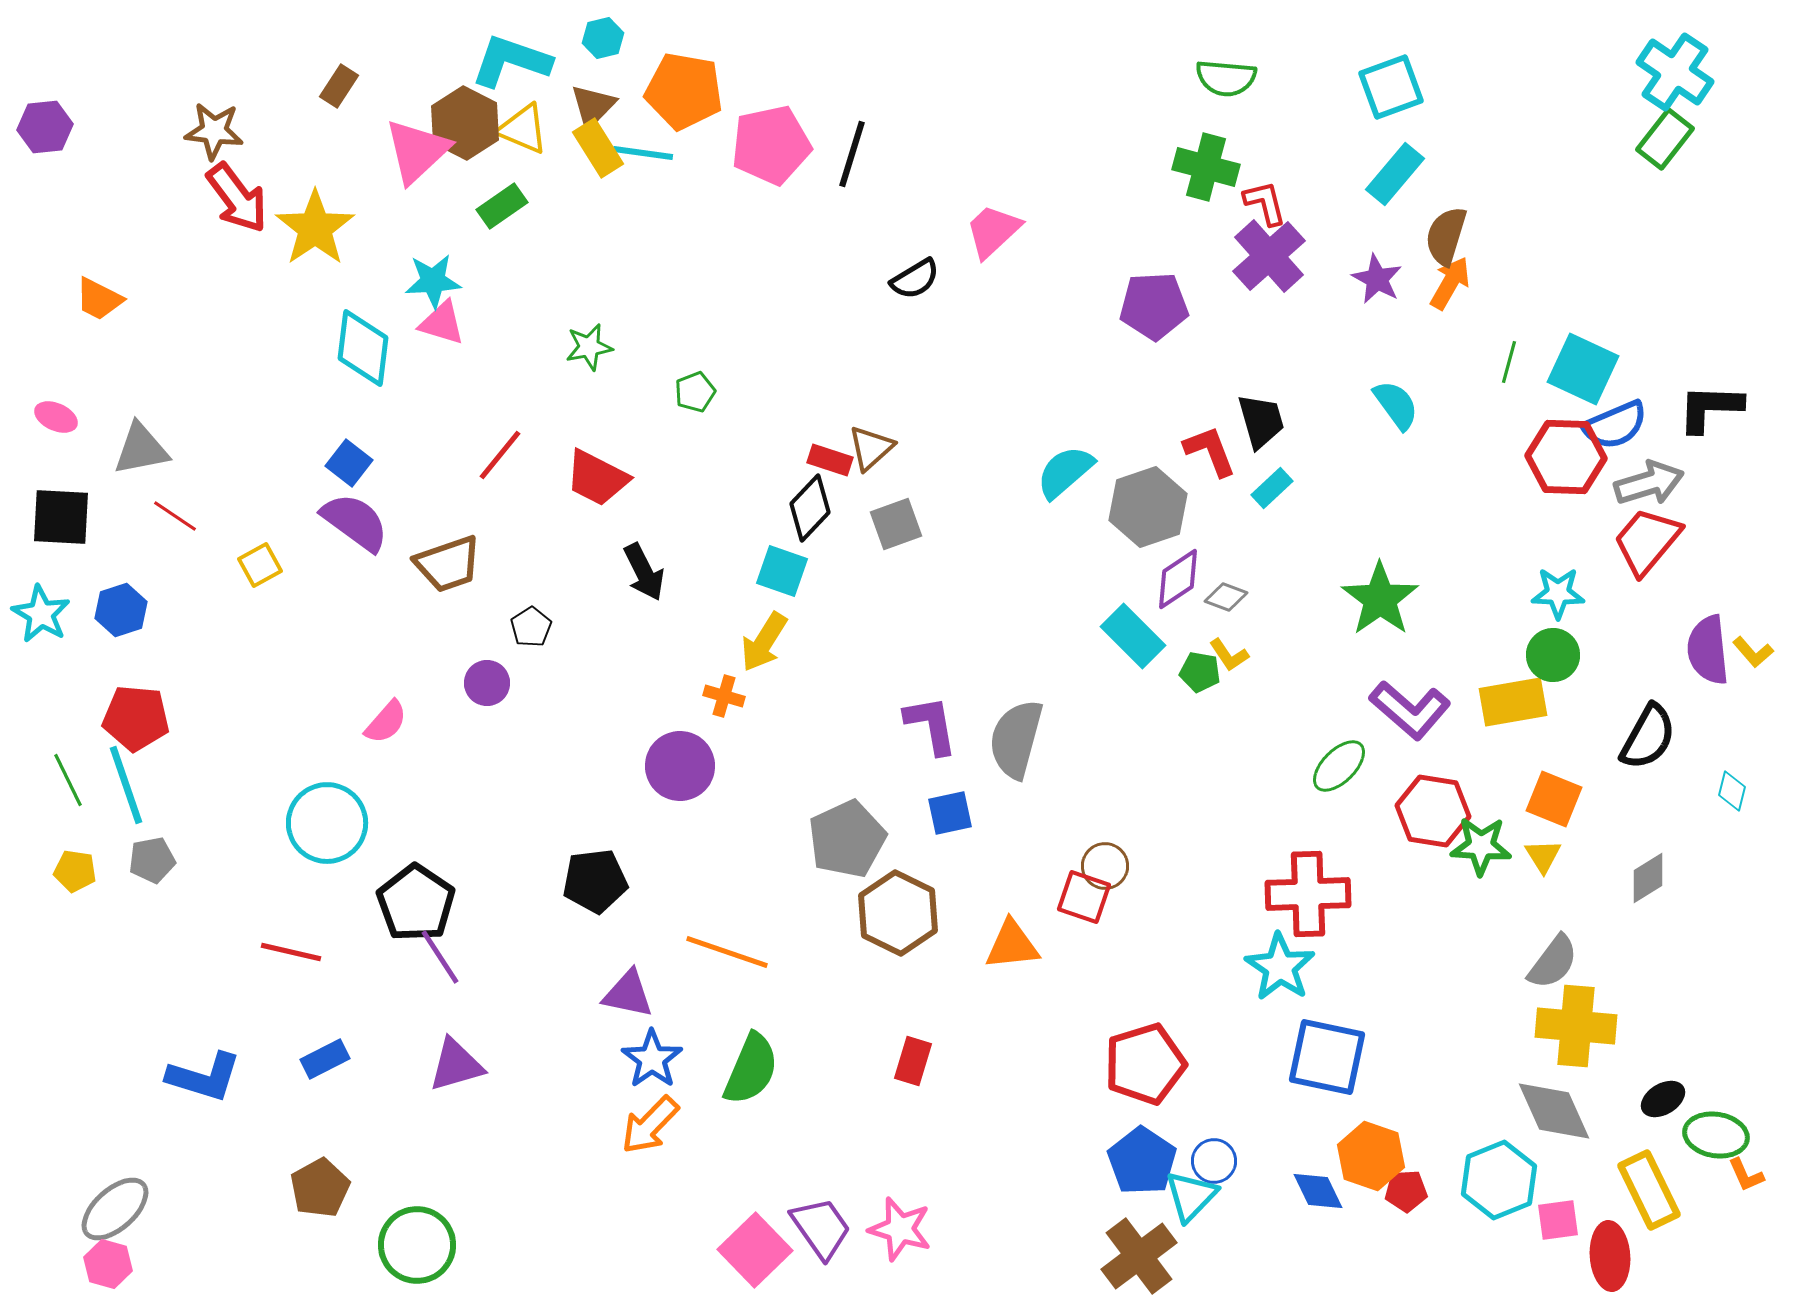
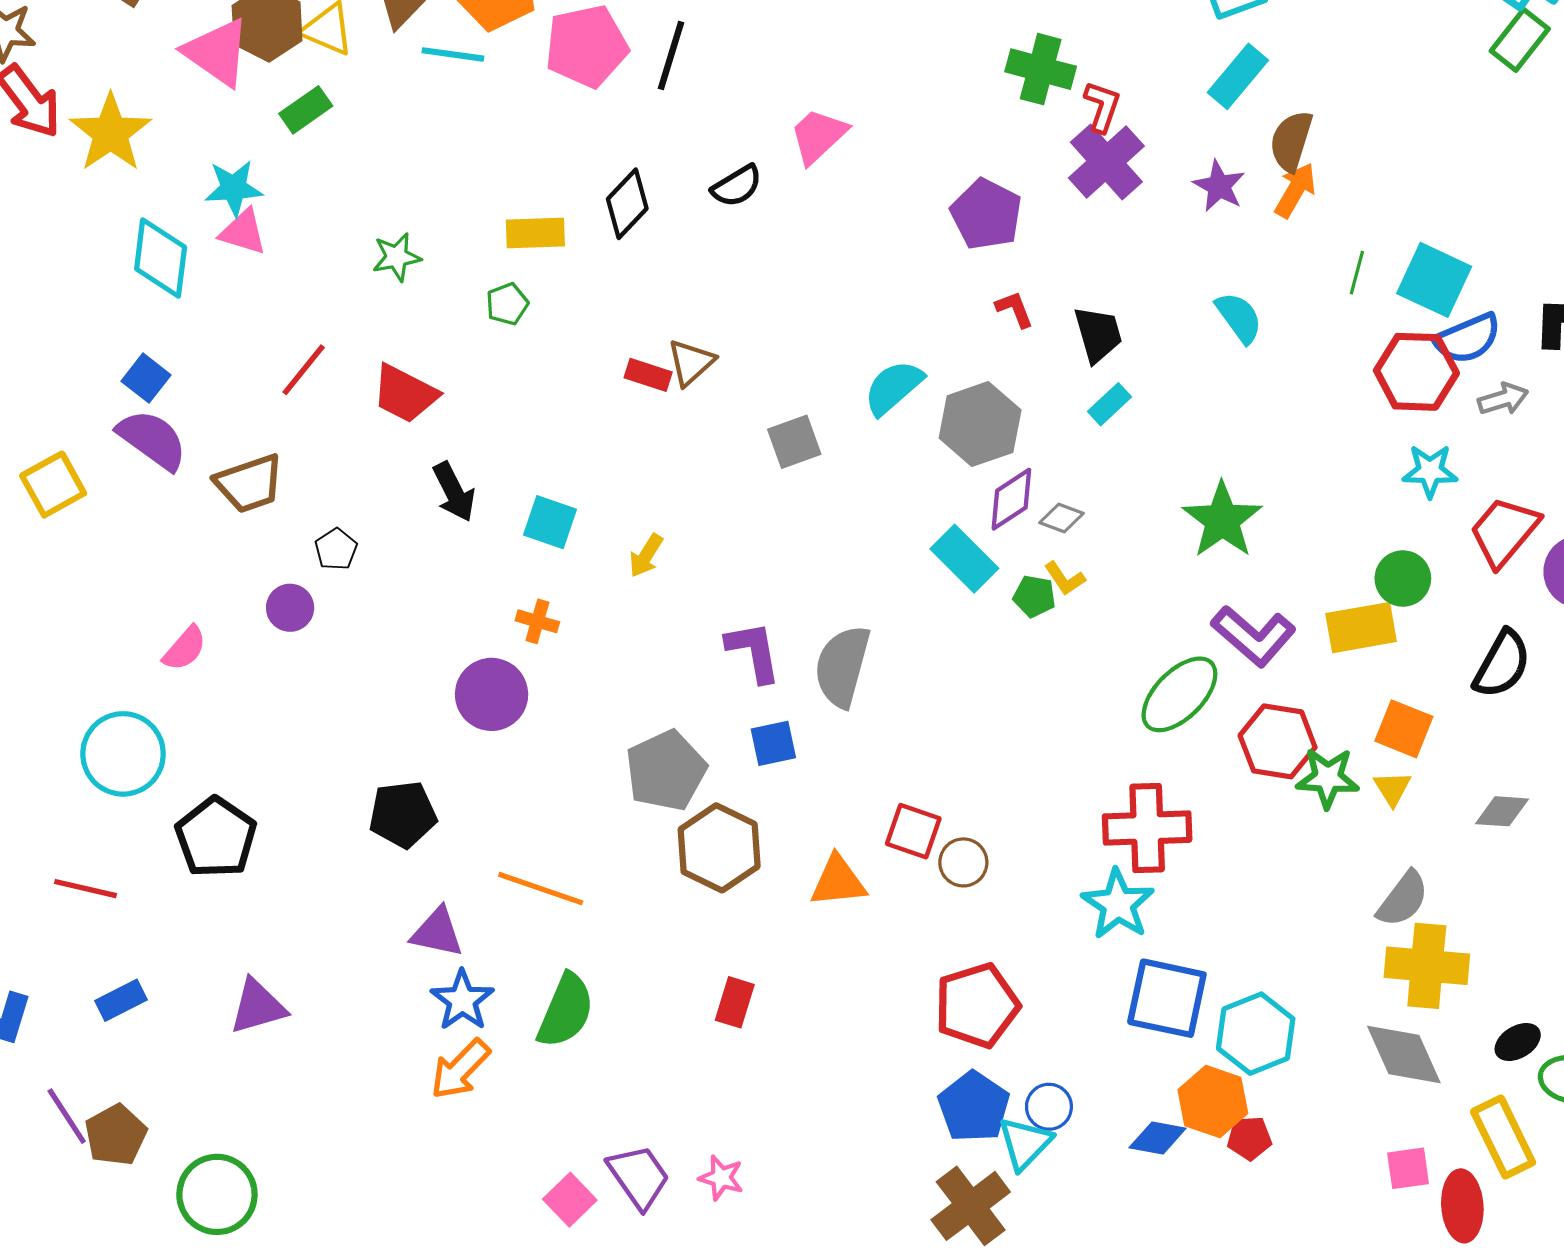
yellow rectangle: (598, 148) -> (535, 233), moved, turned -60
pink triangle: (417, 151) -> (217, 52), turned -42
red L-shape: (1265, 203) -> (1102, 107), turned 33
purple pentagon: (1154, 306) -> (986, 214), turned 30
red L-shape: (1210, 451) -> (1015, 309), moved, size x0.7
gray arrow: (1649, 483) -> (1503, 399), size x0.7
black diamond: (810, 508) -> (627, 204), moved
gray square: (896, 524) -> (794, 442), moved
red trapezoid: (1647, 541) -> (1504, 532), moved
yellow square: (260, 565) -> (53, 485), size x1.4
cyan square: (782, 571) -> (550, 522), moved
cyan star: (1558, 593) -> (1430, 471), moved
yellow arrow: (764, 642) -> (646, 556), moved, size x0.7
green ellipse: (1339, 766) -> (1179, 694), size x1.4
brown circle: (1105, 866) -> (963, 862), moved
gray diamond: (1648, 878) -> (1502, 811), turned 36
purple line: (440, 957) -> (67, 1116), moved
cyan hexagon: (1499, 1180) -> (1256, 1034), moved
blue diamond: (1318, 1191) -> (1158, 1138), turned -54
pink star: (900, 1229) -> (721, 1178), size x0.7
pink square: (755, 1250) -> (570, 1200), size x0.7

